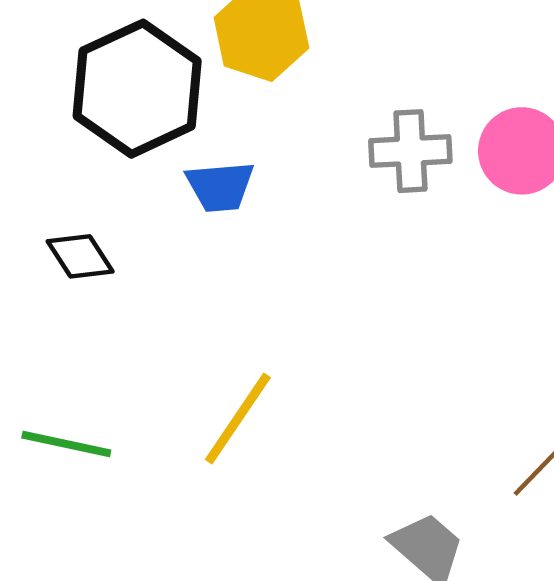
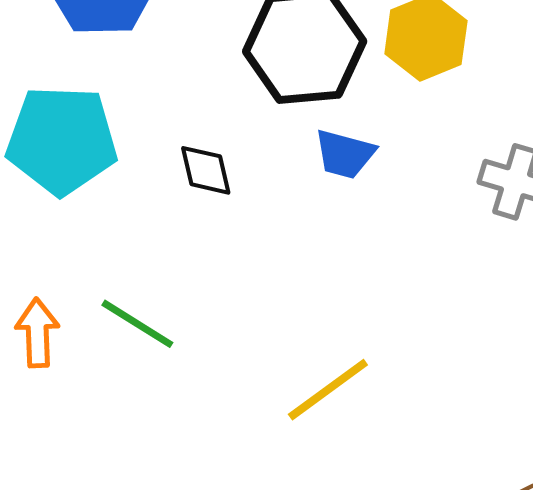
yellow line: (238, 419) -> (328, 390), moved

